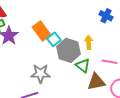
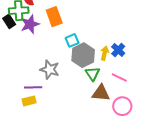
blue cross: (106, 16) -> (118, 50), moved
orange rectangle: (41, 31) -> (54, 17), moved

